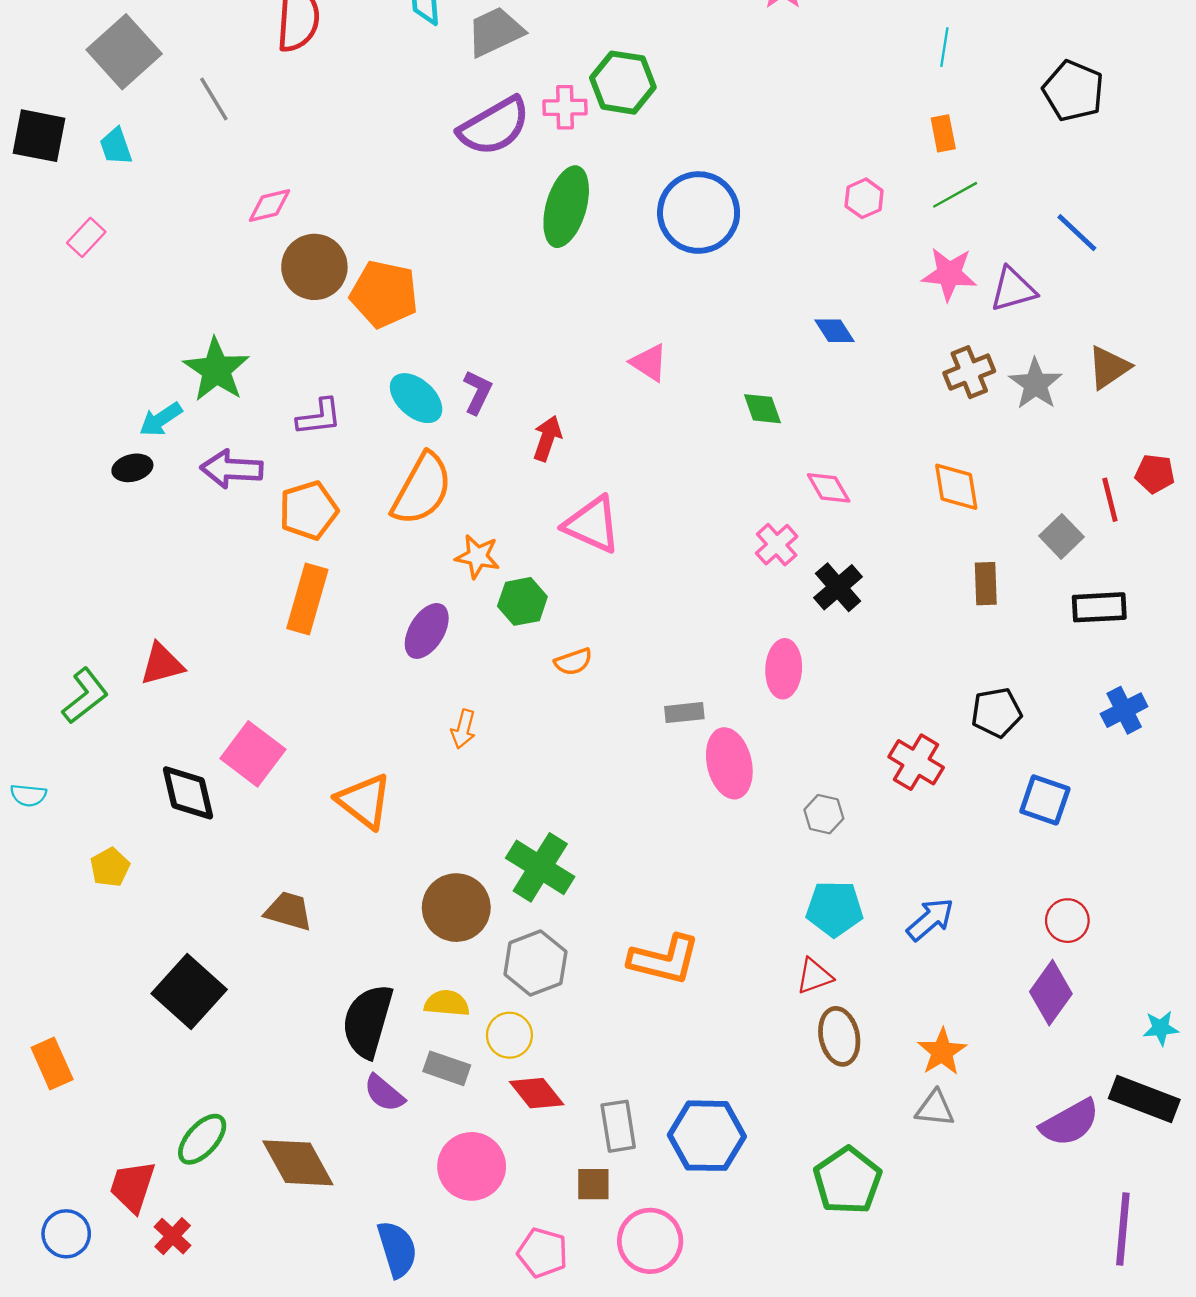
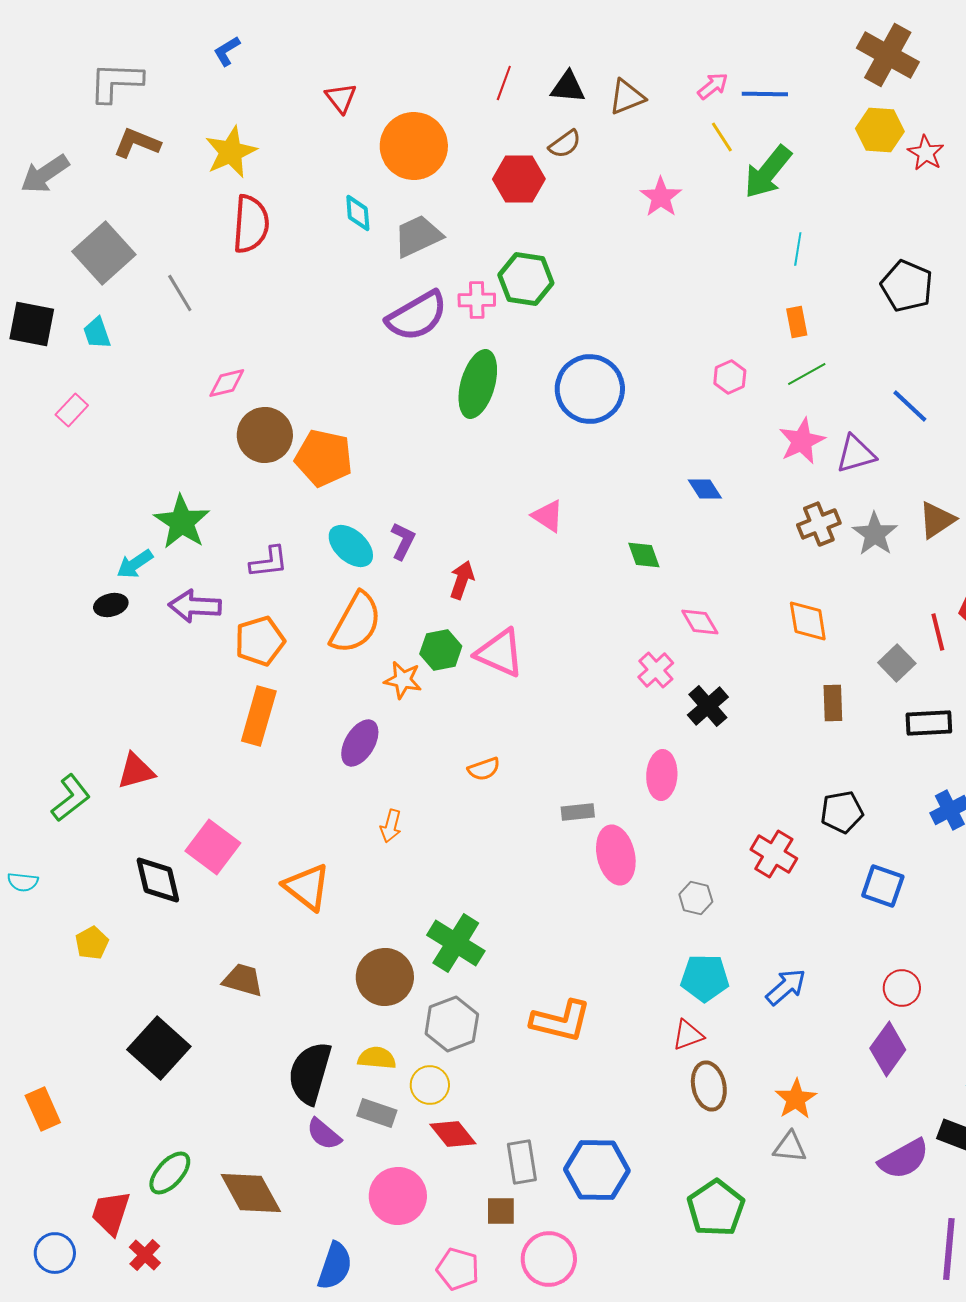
pink star: (949, 274) -> (802, 441), turned -30
green hexagon: (522, 601) -> (441, 650), moved
blue semicircle: (397, 1249) -> (335, 1266), turned 36

